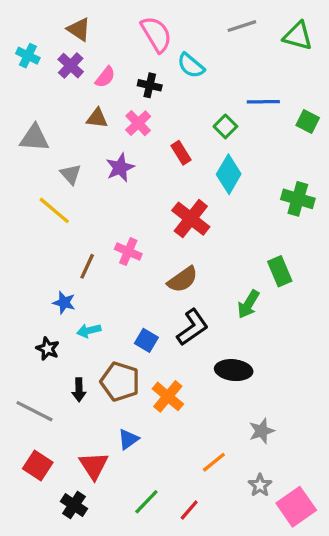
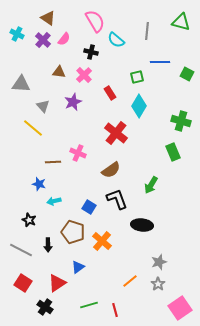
gray line: (242, 26) -> (147, 31), moved, turned -66
pink semicircle: (105, 77) -> (64, 39), moved
green square: (225, 126) -> (137, 77), turned 32
brown line: (87, 266) -> (53, 162), turned 63
green rectangle: (280, 271) -> (173, 152), moved
black L-shape: (192, 327) -> (117, 199), turned -75
black star: (48, 349) -> (29, 220), moved
black arrow: (79, 390) -> (48, 245), moved
red triangle: (94, 466) -> (57, 283), turned 30
gray star: (260, 485) -> (158, 284), moved
green line: (146, 502) -> (89, 305), turned 30
red line: (189, 510) -> (115, 310), turned -56

